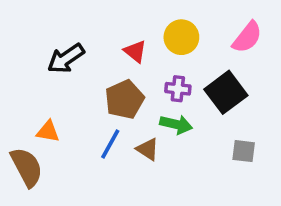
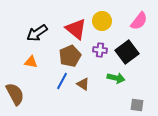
red triangle: (135, 51) -> (76, 29), size x1.6
green arrow: (176, 124) -> (116, 78), moved
orange triangle: (48, 131) -> (31, 62), moved
gray square: (244, 151) -> (137, 105), moved

